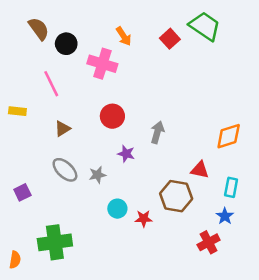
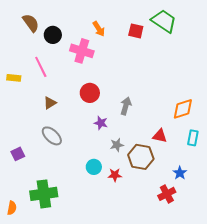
red square: (170, 39) -> (136, 31), turned -35
yellow rectangle: (17, 111) -> (14, 78), moved
gray star: (97, 175) -> (117, 145), moved
cyan rectangle: (231, 187) -> (193, 138), moved

